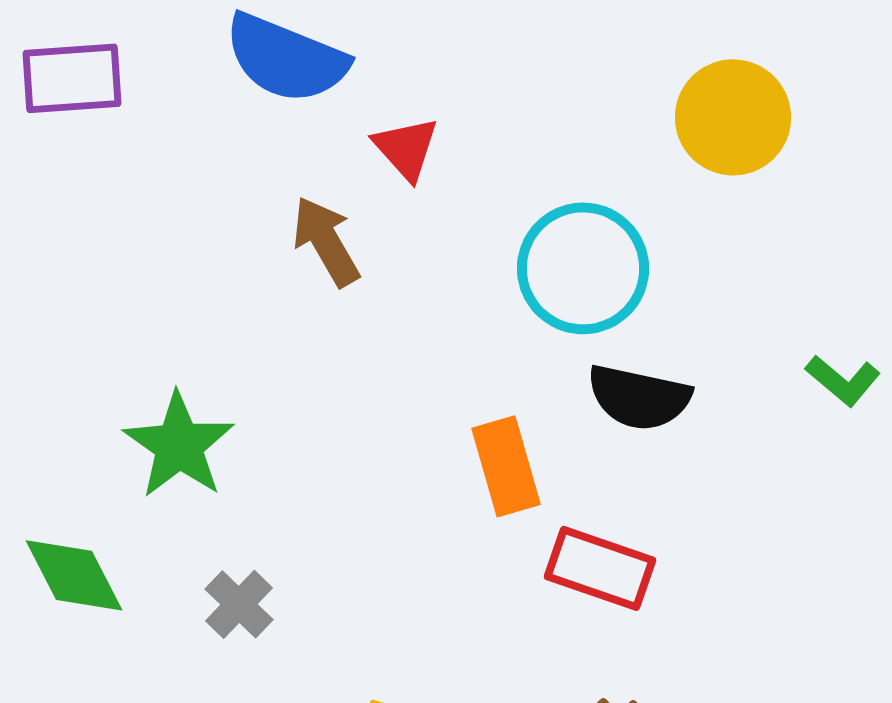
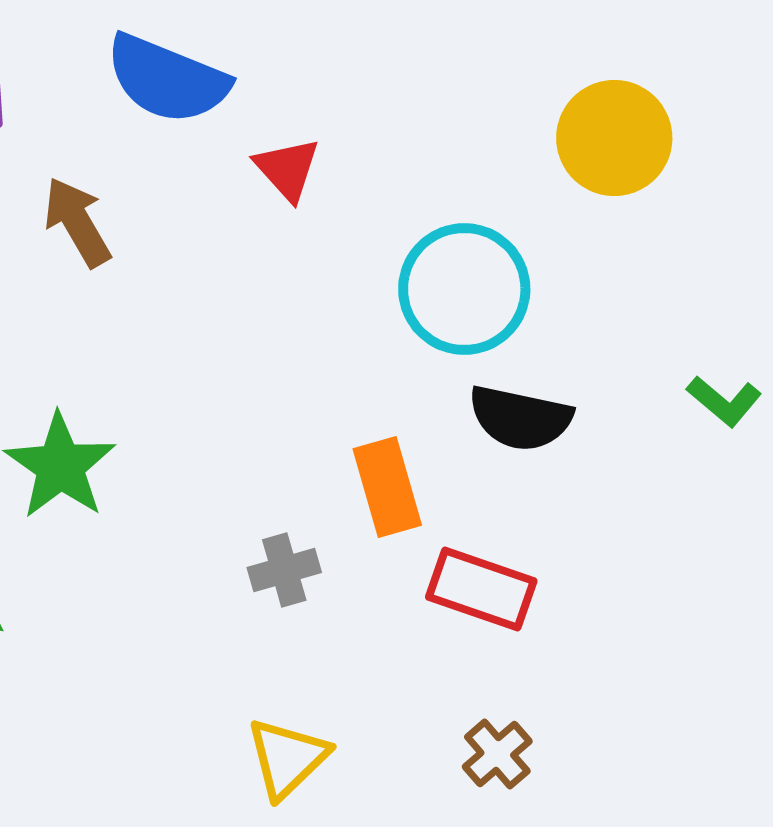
brown arrow: (326, 241) -> (77, 222), moved
gray cross: (239, 604) -> (284, 570), moved, turned 30

